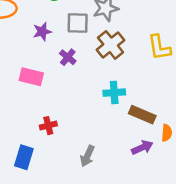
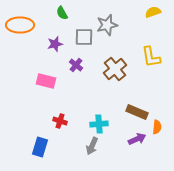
brown cross: (111, 45) -> (115, 69), moved
cyan cross: (114, 93) -> (99, 124), moved
red cross: (48, 126) -> (60, 121), turned 32

